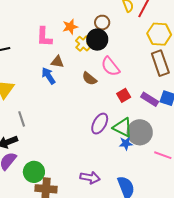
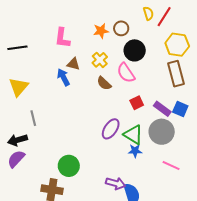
orange star: (70, 27) -> (101, 31), moved
black circle: (97, 40) -> (135, 50), moved
yellow cross: (83, 44) -> (100, 60), moved
gray circle: (140, 132) -> (162, 132), moved
green circle: (34, 172) -> (69, 166), moved
purple arrow: (90, 178) -> (116, 183), moved

